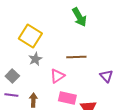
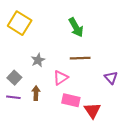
green arrow: (79, 17) -> (76, 27), moved
yellow square: (30, 36) -> (20, 23), moved
brown arrow: (33, 100) -> (36, 93), moved

